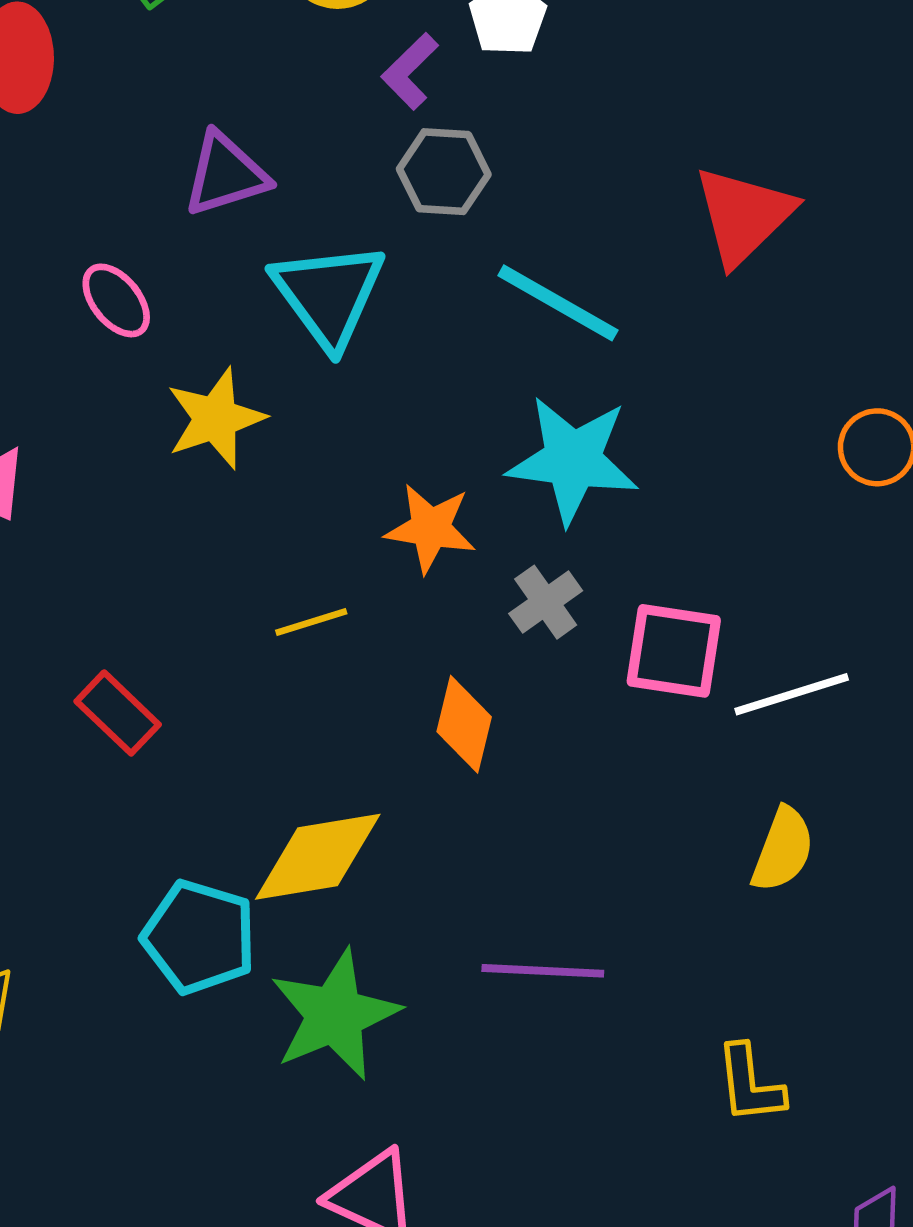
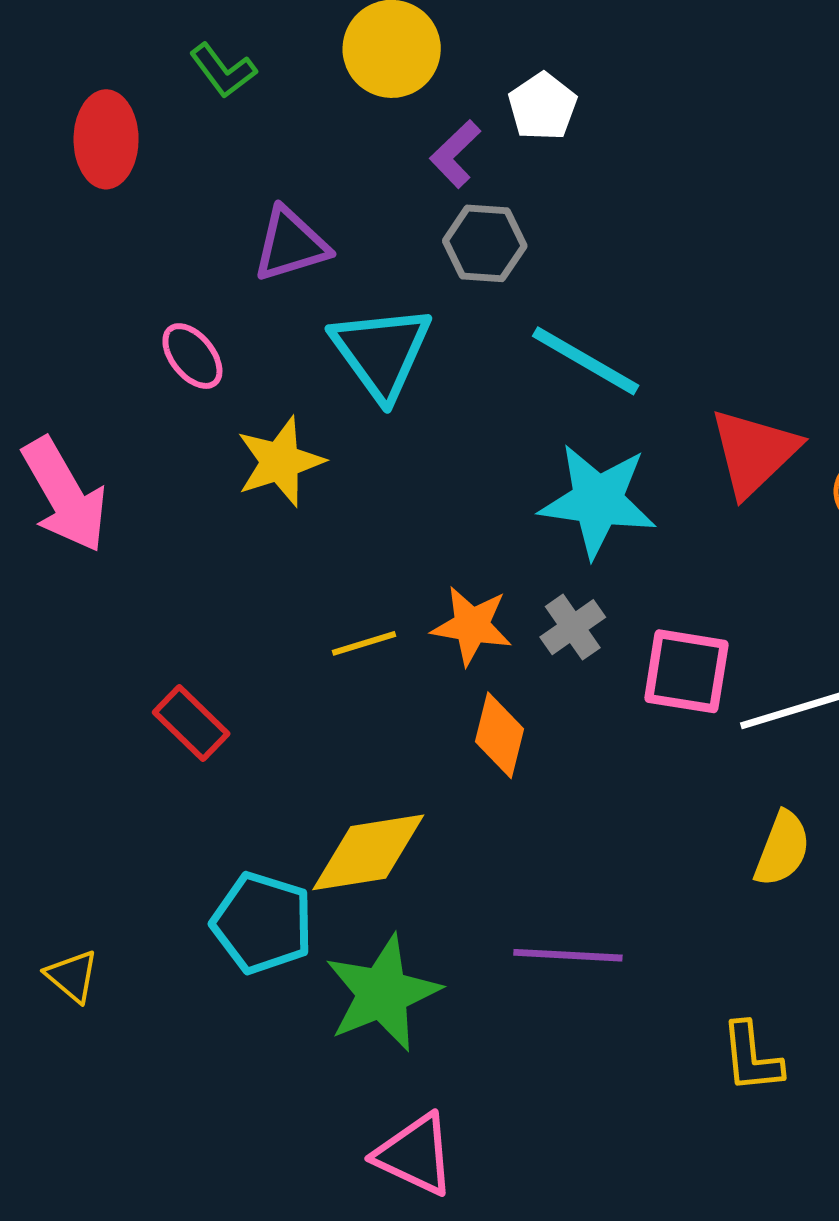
red triangle: (744, 215) -> (754, 452), moved
orange star: (430, 528) -> (472, 626), moved

